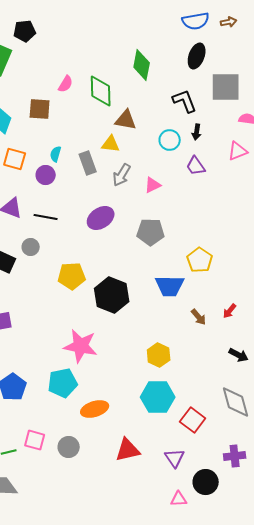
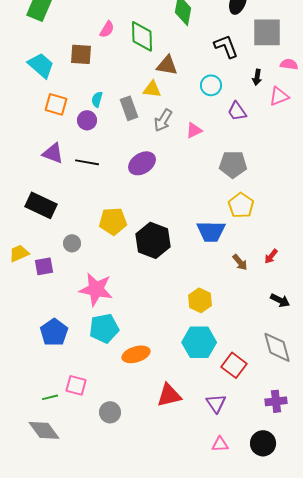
black arrow: (197, 132) -> (257, 77), moved
gray pentagon: (151, 232) -> (233, 164), moved
gray circle: (31, 247) -> (72, 243), moved
pink star: (81, 346) -> (96, 289), moved
gray circle: (69, 447) -> (110, 412), moved
black circle: (206, 482) -> (263, 443), moved

